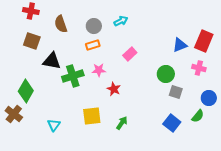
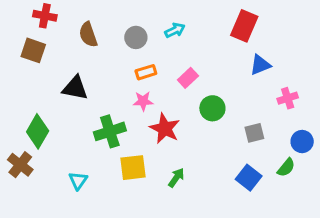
brown square: (32, 41) -> (33, 50), moved
red rectangle: (204, 41) -> (244, 26), moved
orange rectangle: (93, 45) -> (146, 72), moved
pink cross: (199, 68) -> (288, 98), turned -32
green circle: (166, 74) -> (212, 108), moved
green cross: (73, 76) -> (110, 131), moved
red star: (114, 89) -> (165, 129), size x1.5
gray square: (176, 92) -> (254, 133), turned -32

